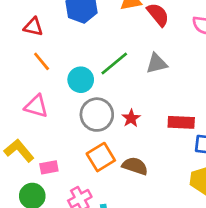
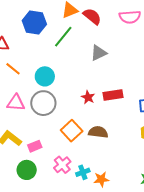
green line: (114, 64) -> (63, 37), moved
gray circle: (97, 115) -> (43, 103), moved
red rectangle: (181, 122) -> (113, 95), moved

